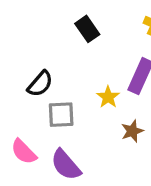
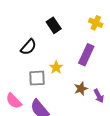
black semicircle: (40, 84) -> (28, 47), moved
yellow star: (108, 97) -> (56, 67), moved

